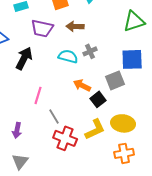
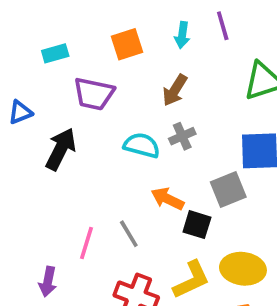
brown arrow: (75, 26) -> (175, 90), moved, turned -60
pink line: (38, 95) -> (87, 243), moved
black square: (98, 99) -> (197, 225), turned -35
gray line: (54, 116) -> (129, 234), moved

